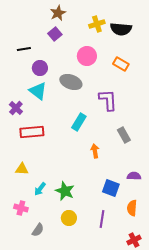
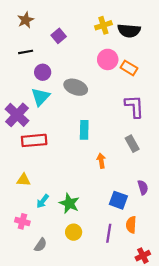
brown star: (58, 13) -> (26, 20), moved
pink circle: (87, 56) -> (108, 59), moved
cyan triangle: (38, 91) -> (41, 97), turned 36
purple L-shape: (108, 100) -> (134, 106), moved
purple cross: (16, 108) -> (17, 115), size x1.6
cyan rectangle: (79, 122) -> (84, 130), turned -30
purple semicircle: (134, 176) -> (143, 187), turned 72
orange semicircle: (132, 208) -> (131, 225), moved

